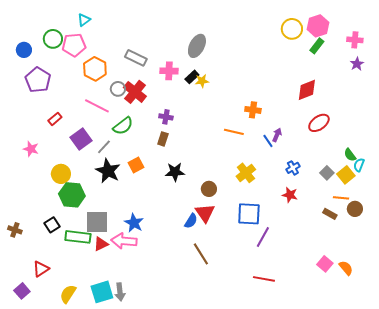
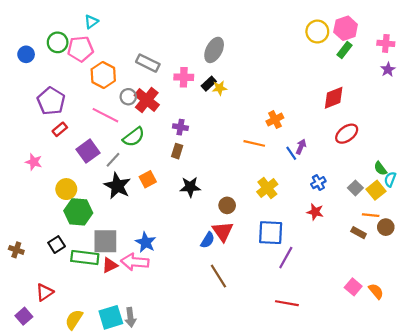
purple pentagon: (38, 80) -> (51, 101), moved
orange cross: (253, 110) -> (275, 120), turned -35

